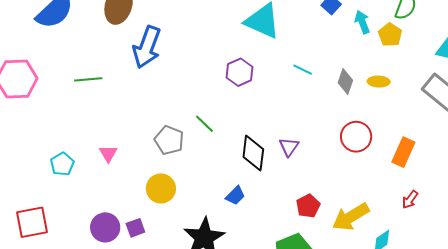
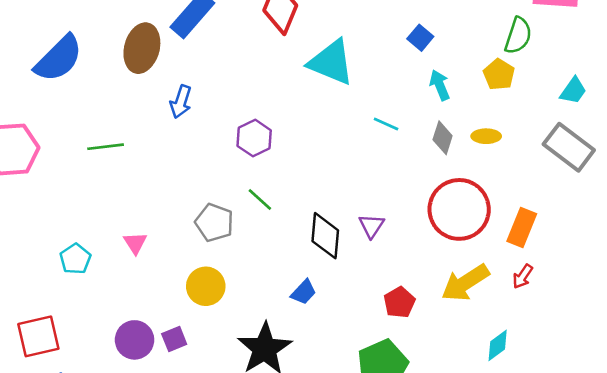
cyan arrow: (362, 22) -> (440, 85), moved
blue arrow: (147, 47) -> (181, 102), size x0.6
purple hexagon: (239, 72) -> (254, 138), moved
red circle: (356, 137) -> (459, 209), size x1.5
red arrow: (410, 200) -> (523, 276), moved
yellow arrow: (351, 217) -> (465, 283), moved

